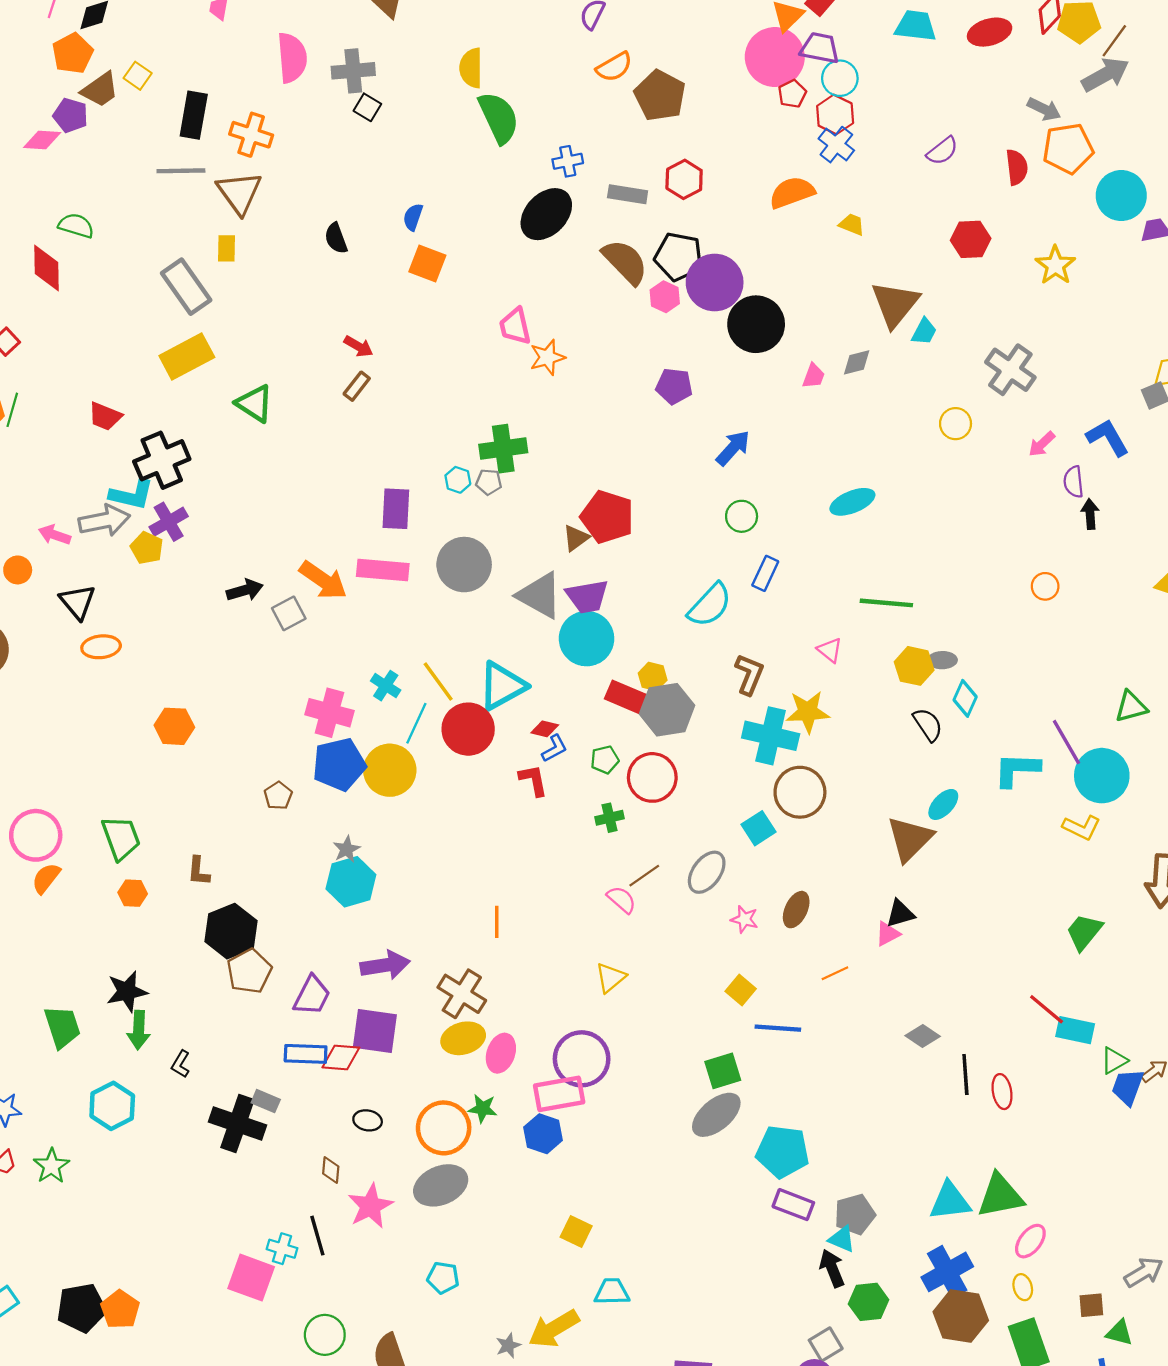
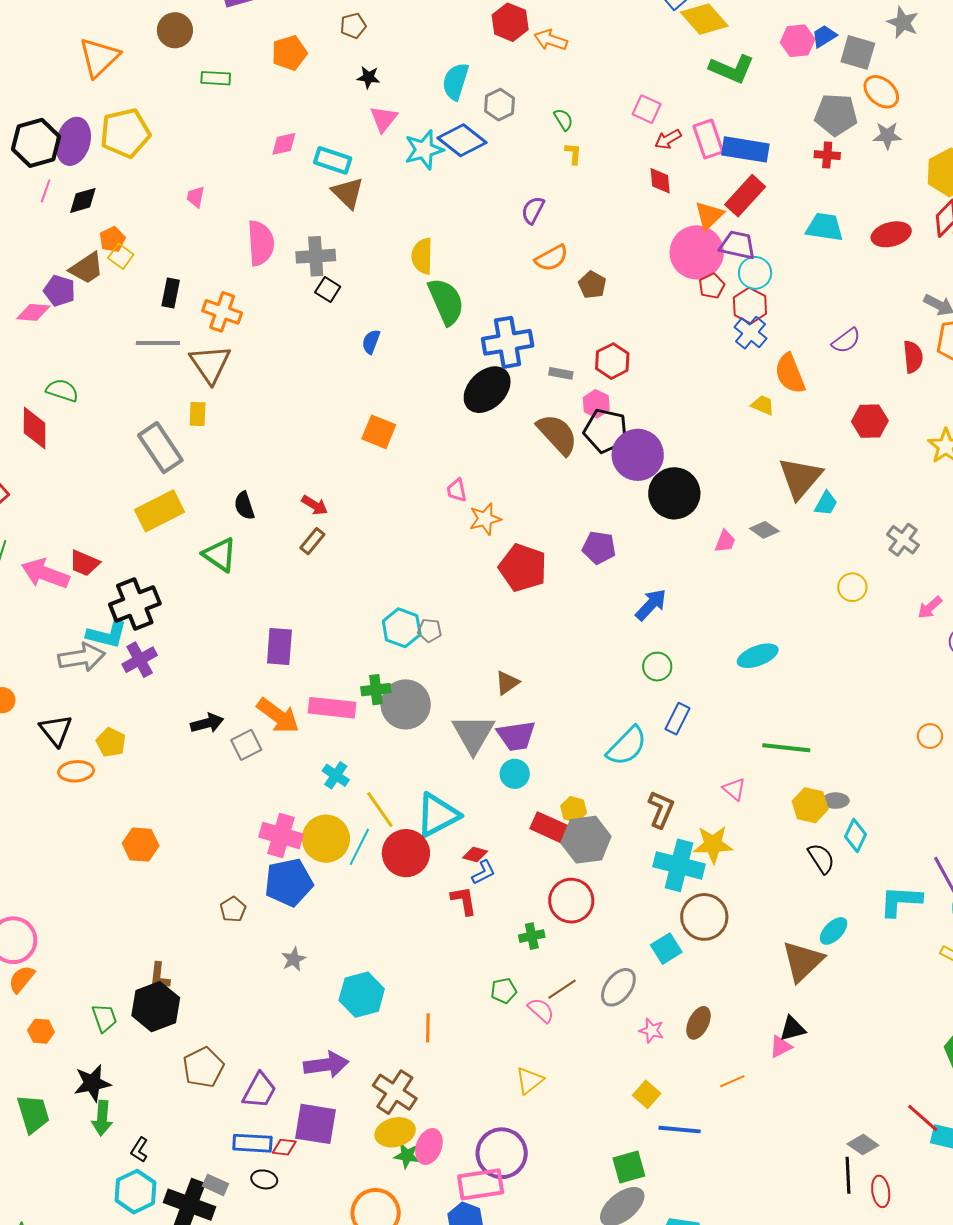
orange pentagon: (73, 53) -> (112, 239), moved, size x0.7
brown pentagon: (660, 96) -> (592, 285), size x0.6
black rectangle: (194, 115) -> (171, 293), size x0.7
blue cross: (568, 161) -> (508, 342), size x1.8
orange semicircle: (792, 192) -> (790, 374), moved, turned -93
gray rectangle: (628, 194) -> (561, 373), size x0.7
blue semicircle: (413, 217) -> (371, 342), moved
black semicircle: (336, 238) -> (244, 506), moved
pink hexagon: (665, 297) -> (596, 404), moved
pink trapezoid: (515, 326) -> (457, 490), size x0.7
gray diamond: (857, 362) -> (764, 530), turned 48
gray cross: (1010, 370) -> (903, 540), size x0.7
green cross: (503, 449) -> (376, 690), moved, size x0.7
cyan hexagon: (458, 480) -> (402, 628), size x1.6
purple rectangle: (396, 509) -> (279, 647), moved
red pentagon: (607, 517) -> (523, 568), moved
pink arrow: (55, 535) -> (45, 574), moved, size x1.6
yellow pentagon: (147, 548) -> (111, 742), moved
gray triangle: (540, 595) -> (473, 734), turned 30
cyan circle: (587, 639) -> (515, 774), size x0.6
cyan cross: (386, 686) -> (336, 775), moved
green pentagon: (605, 760) -> (504, 991), moved
yellow circle: (390, 770) -> (326, 839), moved
green trapezoid: (121, 838) -> (104, 1018), moved, size x0.7
cyan hexagon: (351, 882) -> (362, 995), moved
orange hexagon: (133, 893) -> (41, 1031), moved
black hexagon: (231, 931) -> (156, 1007), moved
gray diamond: (923, 1036) -> (863, 1145), moved
red diamond: (341, 1057) -> (284, 1147), size x0.7
cyan hexagon: (112, 1106) -> (136, 1192), moved
green star: (483, 1108) -> (407, 1156), moved
black ellipse: (368, 1120) -> (264, 1179), moved

